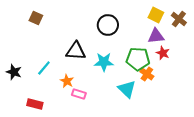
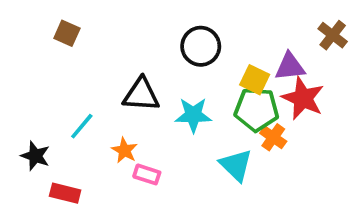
yellow square: (156, 15) -> (255, 80), moved
red star: (163, 53) -> (303, 98), size x1.6
black star: (14, 72) -> (35, 156), moved

